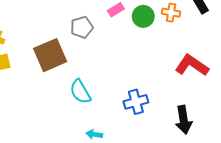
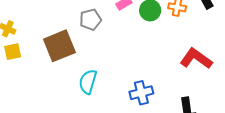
cyan semicircle: (80, 92) -> (88, 82), turned 45

